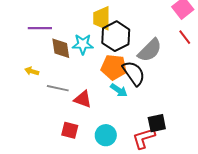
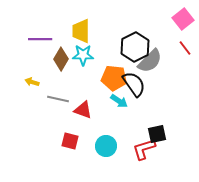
yellow trapezoid: (102, 18) -> (81, 31), moved
black hexagon: (116, 36) -> (135, 47), moved
brown diamond: (61, 48) -> (61, 59), turned 40

